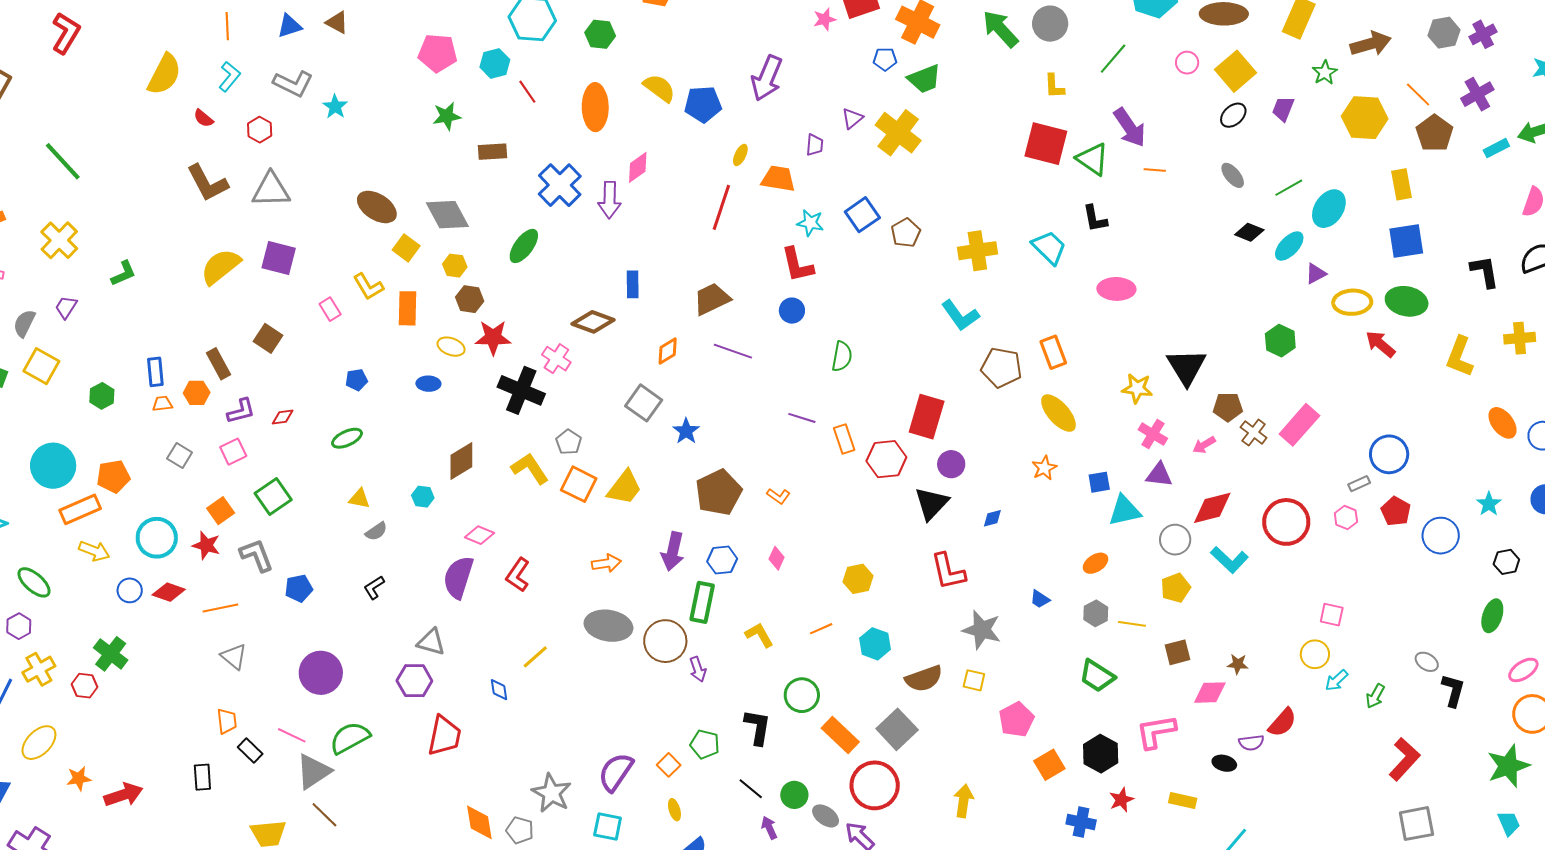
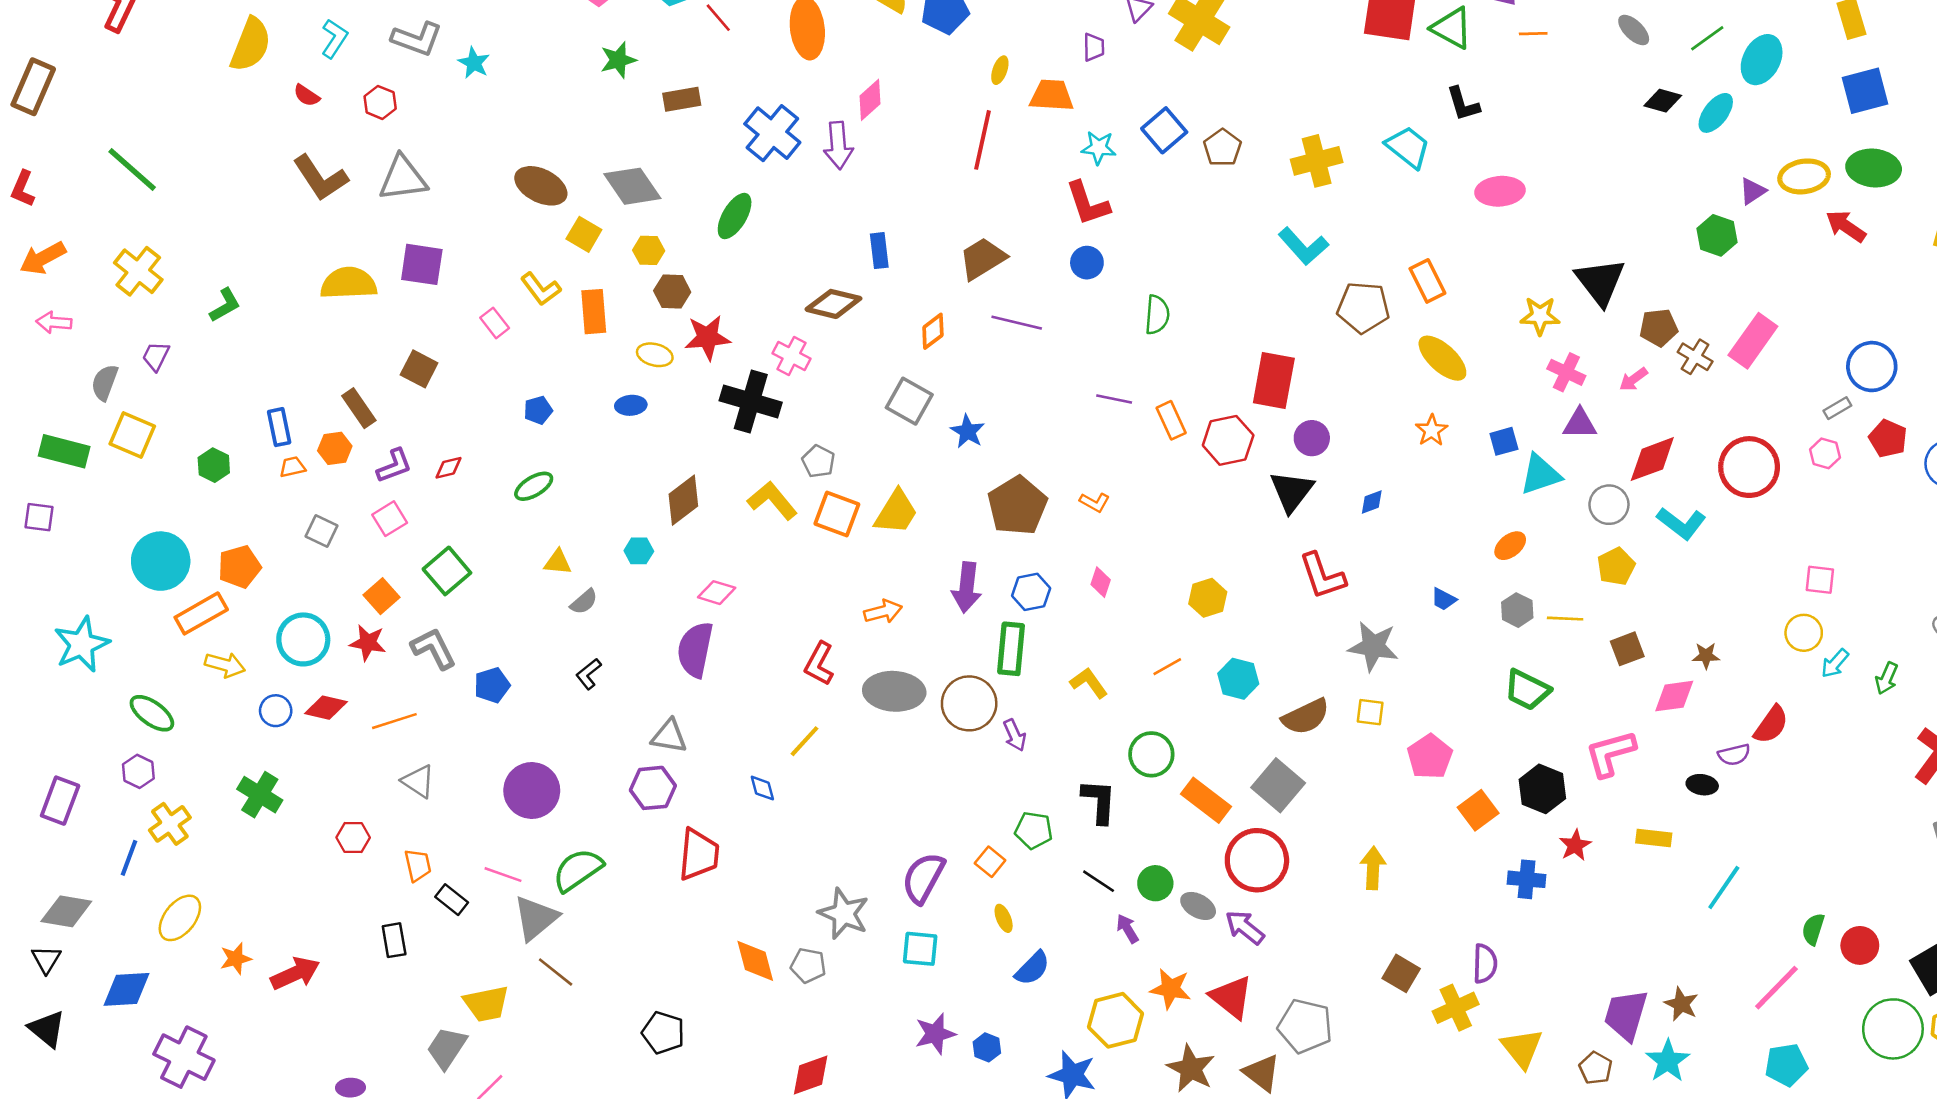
yellow semicircle: (221, 267) -> (349, 283), turned 42
purple triangle: (1316, 274) -> (1753, 191), moved
red L-shape: (518, 575) -> (819, 664), moved
red hexagon: (85, 686) -> (353, 837), moved

